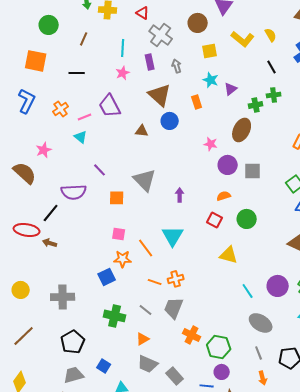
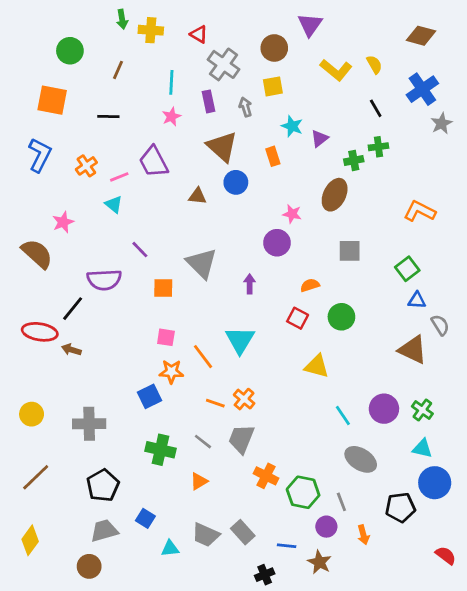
yellow square: (210, 51) -> (273, 86), moved
purple circle: (228, 165) -> (277, 243), moved
orange cross: (176, 279) -> (244, 399), turned -35
gray line: (259, 353) -> (341, 502), moved
gray trapezoid: (148, 364) -> (206, 535), moved
purple circle: (222, 372) -> (326, 527), moved

